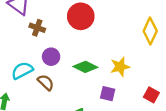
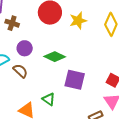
yellow star: (120, 67) -> (78, 21), moved
purple square: (108, 94) -> (75, 80), size x1.5

